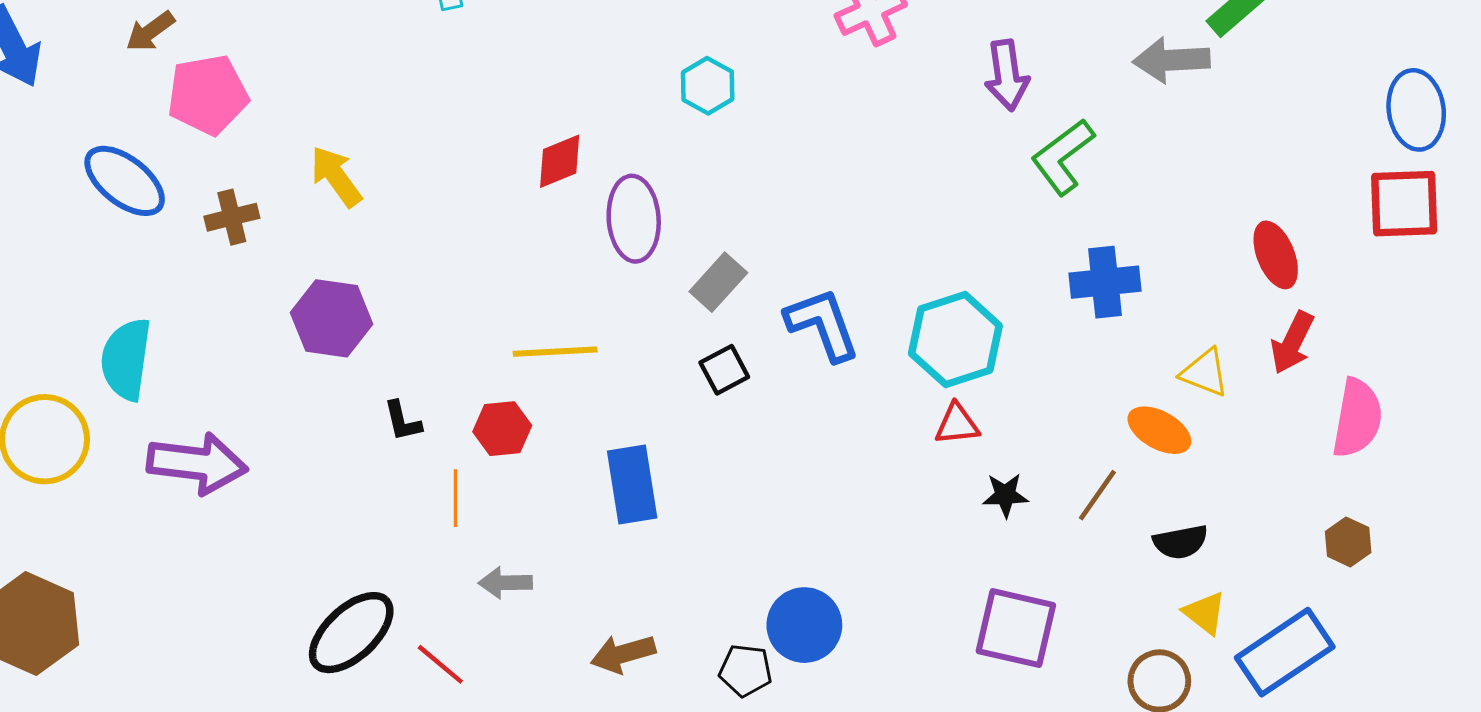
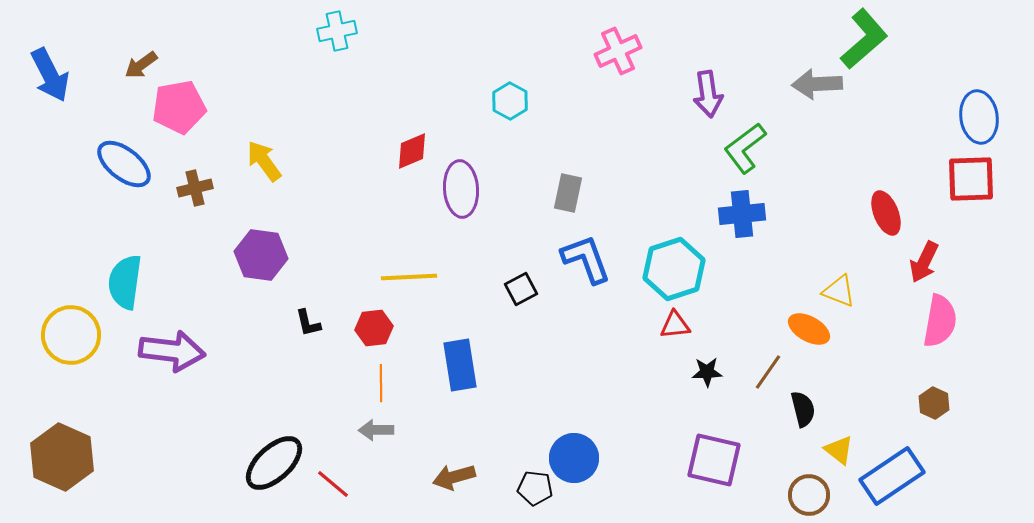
gray rectangle: (718, 282) -> (568, 193), moved, turned -30
blue cross: (1105, 282) -> (742, 214), moved
red arrow: (1292, 343) -> (924, 262), moved
orange line: (455, 498) -> (381, 383), moved
black semicircle: (1181, 542) -> (803, 409), moved, turned -93

